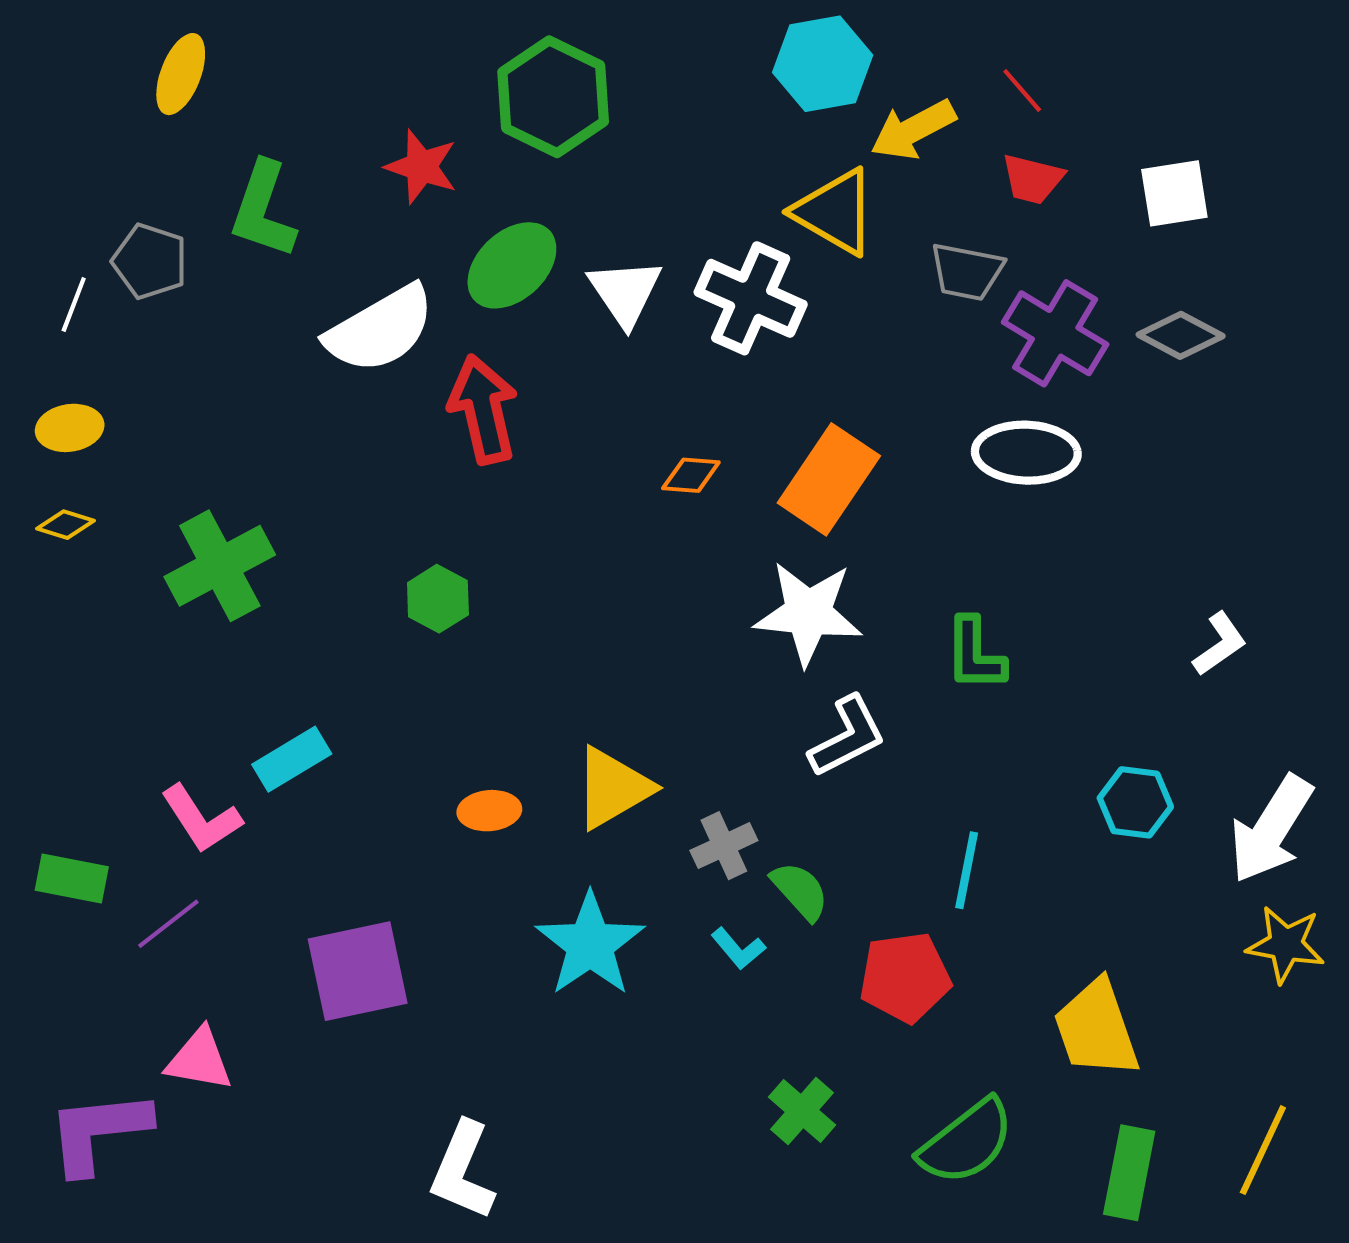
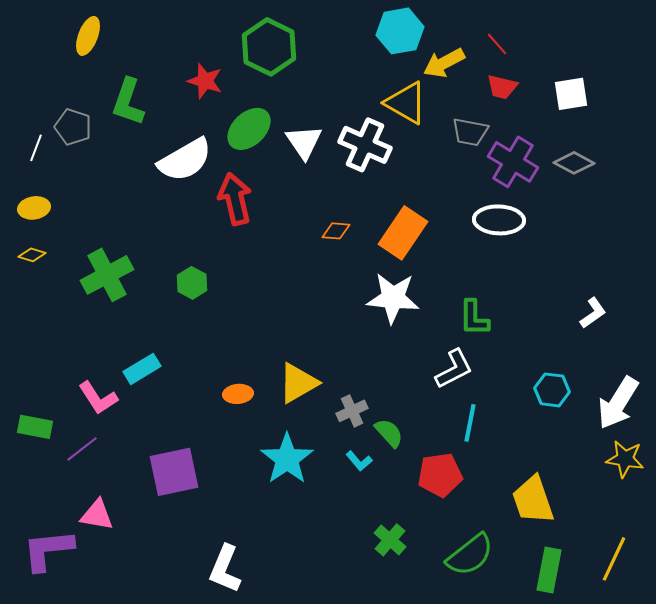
green hexagon: (438, 599) -> (192, 283), moved
white L-shape: (847, 737) -> (454, 369), moved

